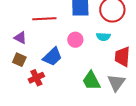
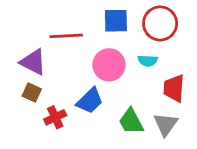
purple triangle: (20, 38) -> (33, 62), size x1.5
pink circle: (75, 40) -> (109, 65), size x1.5
blue trapezoid: (52, 57) -> (90, 101), moved

